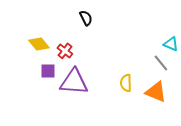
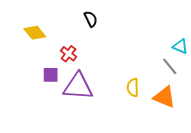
yellow diamond: (39, 44) -> (35, 33), moved

